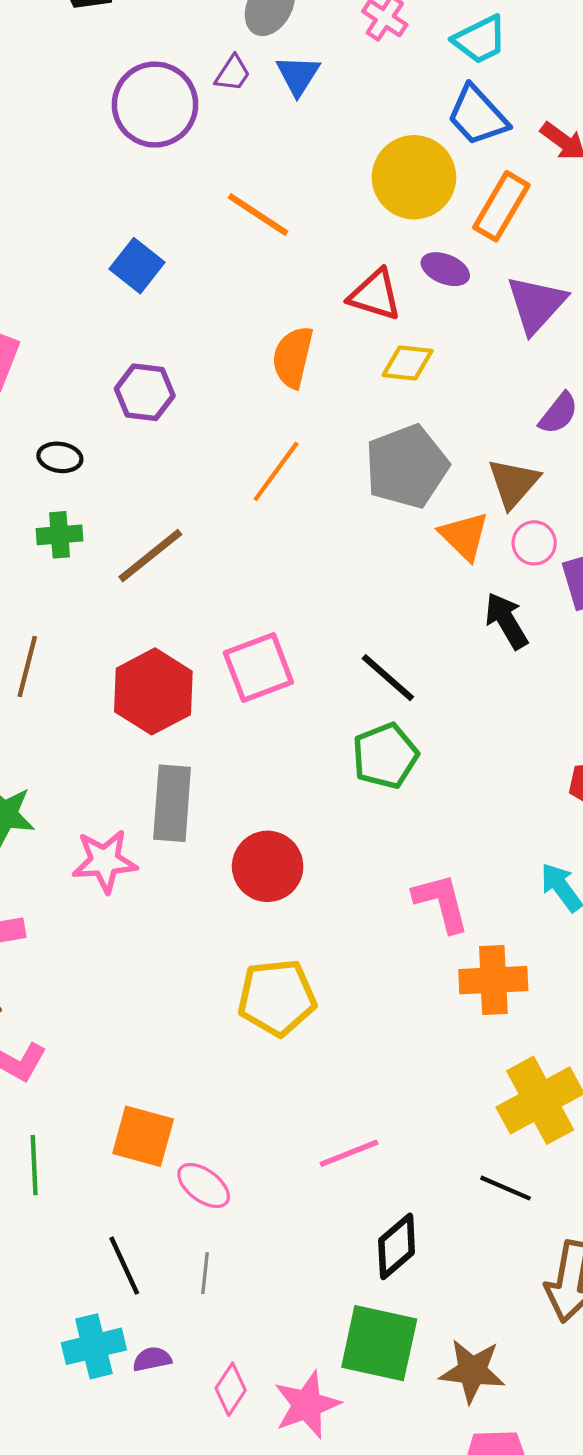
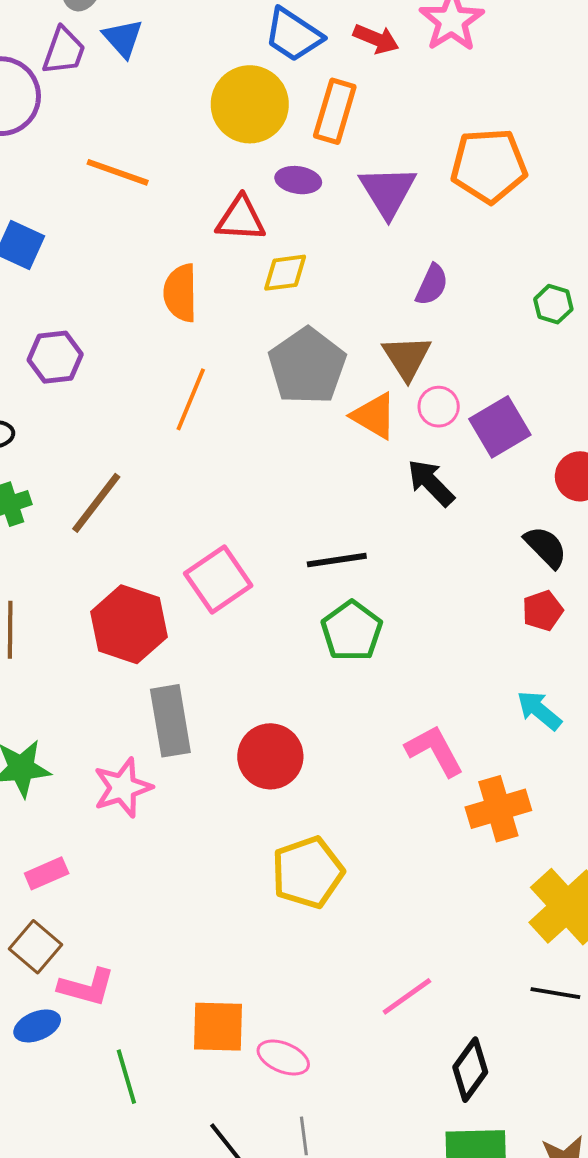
purple trapezoid: (233, 73) -> (64, 51), size x1.4
black line: (388, 678) -> (337, 560), turned -36

